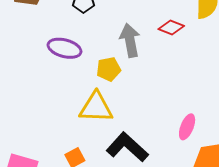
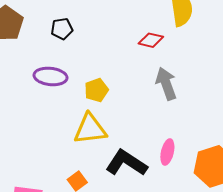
gray arrow: (130, 40) -> (166, 84), moved
pink ellipse: (187, 127) -> (167, 152), moved

